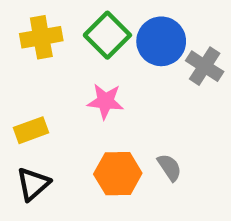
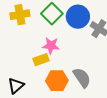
yellow rectangle: (31, 130) -> (41, 60), moved
gray semicircle: (169, 167) -> (82, 78), size x1.5

